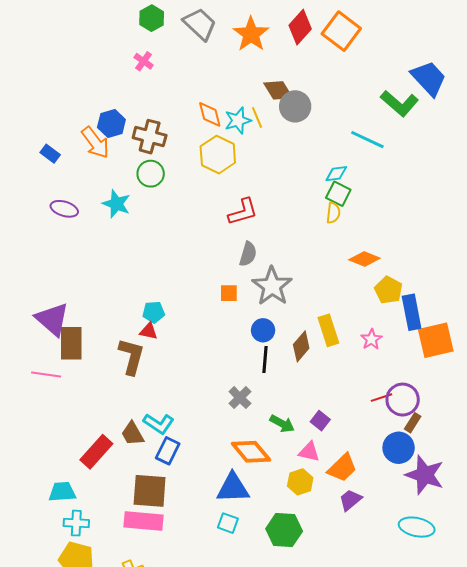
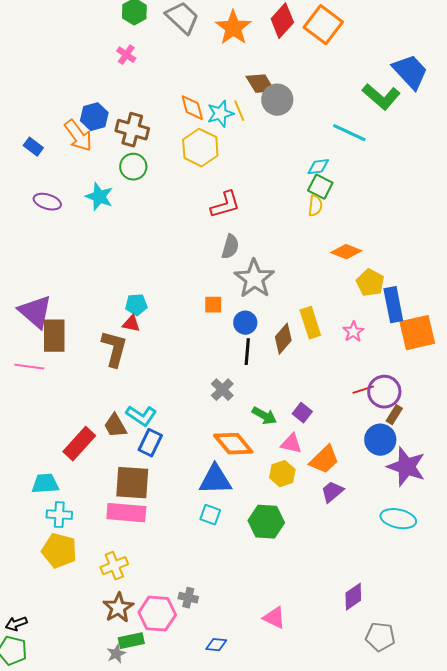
orange square: (229, 293) -> (213, 305), moved

